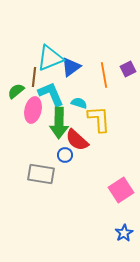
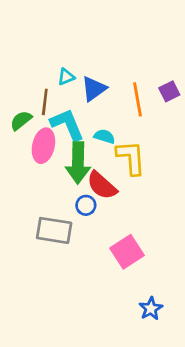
cyan triangle: (50, 58) -> (66, 77), size x0.5
pink square: (121, 190) -> (127, 252), moved
blue star: (124, 233) -> (151, 309), moved

